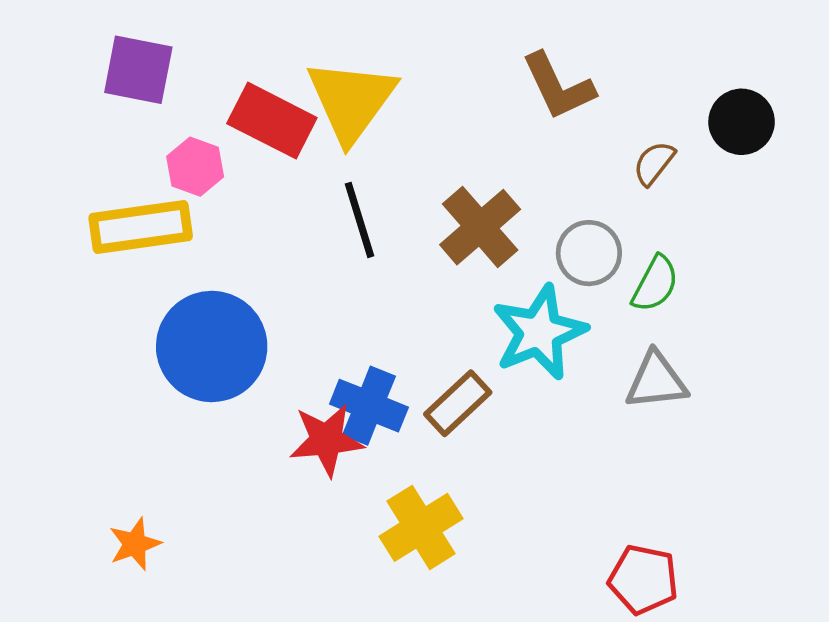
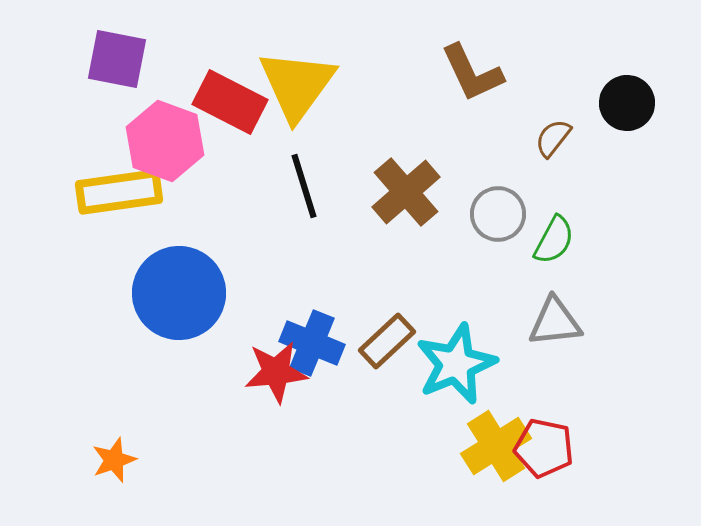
pink hexagon: (195, 167) -> (165, 141), size x1.6
cyan star: (539, 332) -> (456, 364), moved
yellow cross: (421, 527) -> (496, 446), moved
red pentagon: (643, 579) -> (544, 448), moved

